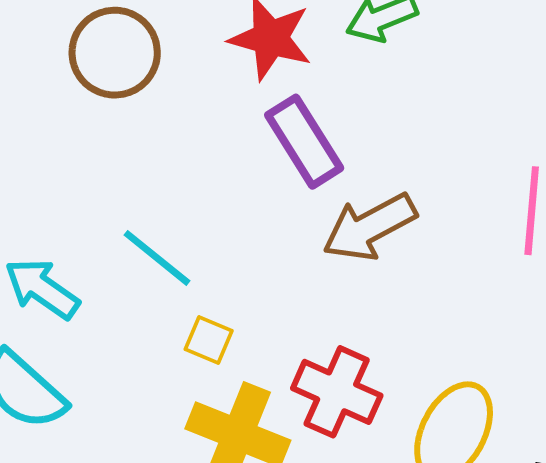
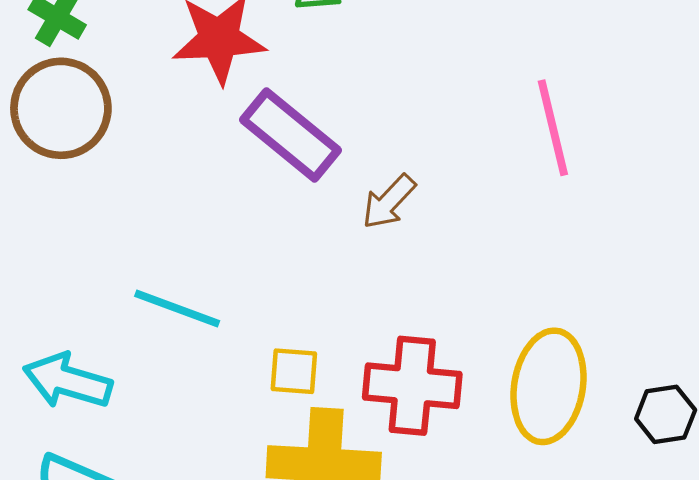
brown arrow: (369, 227) -> (389, 202), size x0.6
yellow square: (209, 340) -> (294, 371), moved

